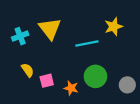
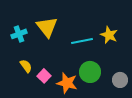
yellow star: (114, 27) -> (109, 35), moved, turned -30
pink square: (47, 81) -> (44, 76), turned -32
orange star: (71, 88) -> (67, 83), size x1.5

